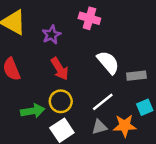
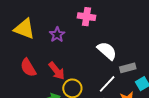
red arrow: (60, 69) -> (57, 71), moved
gray rectangle: (136, 76) -> (128, 68), moved

